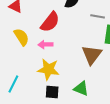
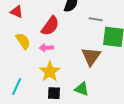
yellow star: (48, 69) -> (50, 71), turned 30

